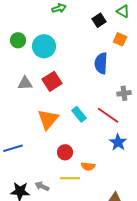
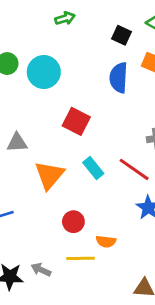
black square: (99, 20) -> (121, 35), turned -32
blue semicircle: (101, 63) -> (119, 78), moved
red square: (52, 81) -> (76, 121), moved, turned -30
gray triangle: (25, 83) -> (17, 143), moved

